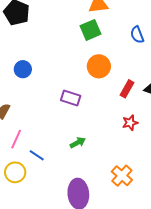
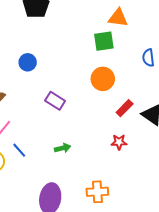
purple rectangle: (71, 98) -> (55, 101), moved
orange cross: (122, 176) -> (97, 192), turned 30

